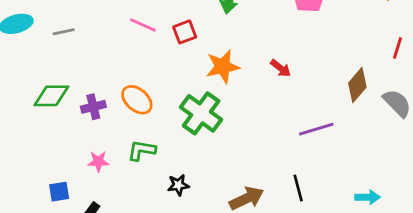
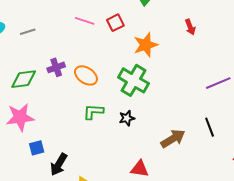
red arrow: (281, 68) -> (190, 27), moved, turned 35
purple cross: (93, 107) -> (56, 67), moved
pink star: (98, 161) -> (20, 117), moved, size x1.8
black star: (178, 185) -> (127, 118), moved

